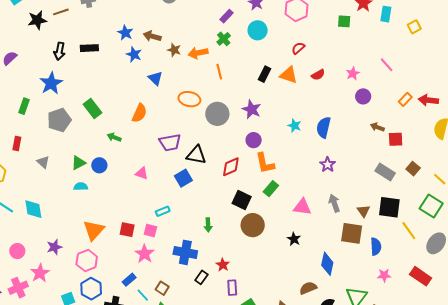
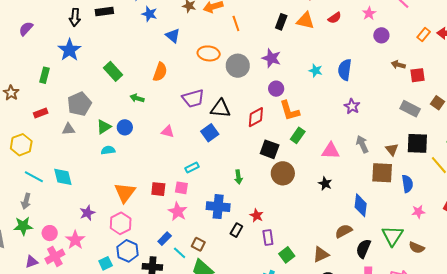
gray pentagon: (59, 120) -> (79, 104), moved
red rectangle: (17, 144) -> (41, 113), turned 64
gray triangle: (43, 162) -> (69, 129), turned -40
pink circle: (17, 251) -> (50, 233), moved

